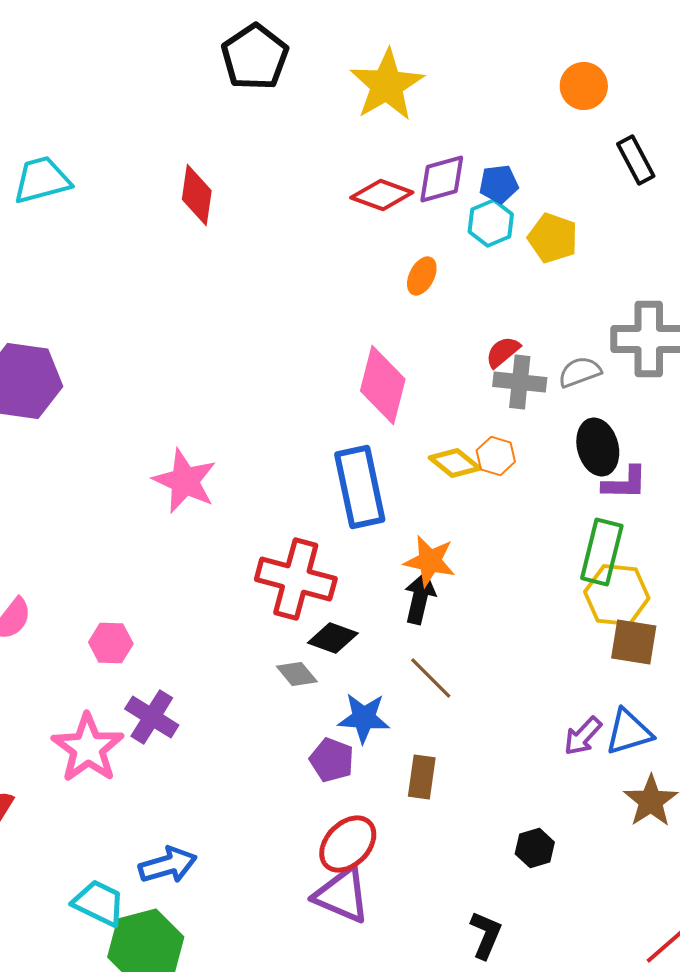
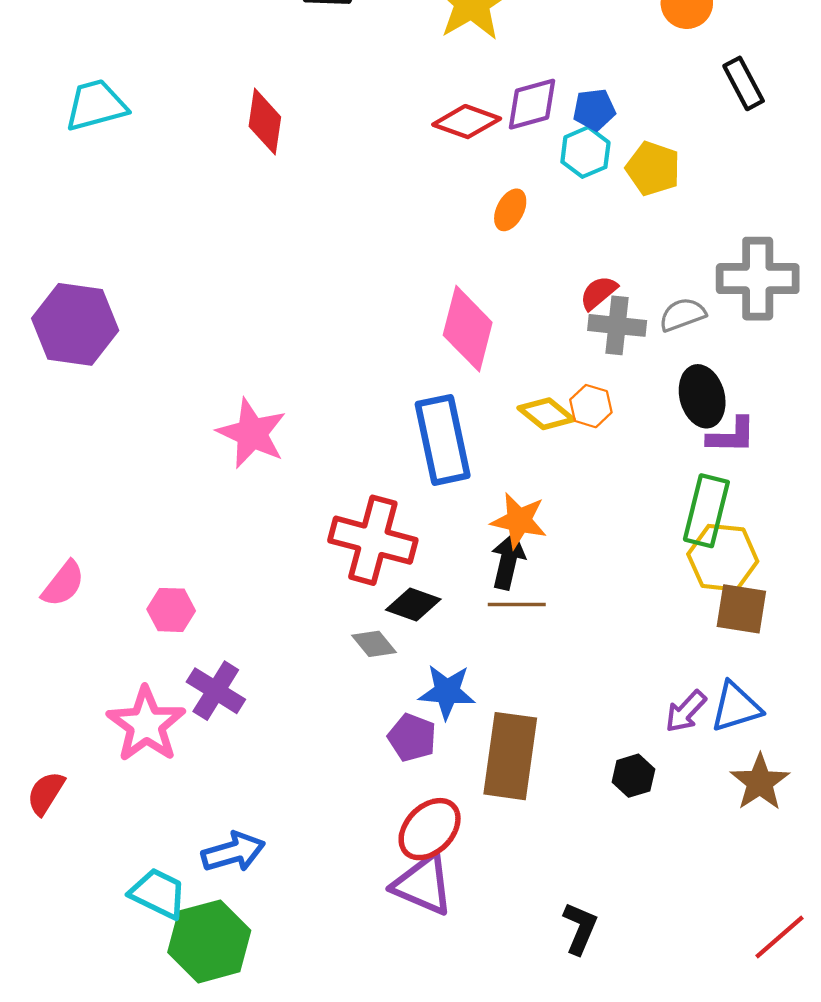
brown line: (431, 678) -> (517, 605), moved, turned -45
brown rectangle: (422, 777) -> (510, 756), size x1.8
black hexagon: (535, 848) -> (633, 776), moved

